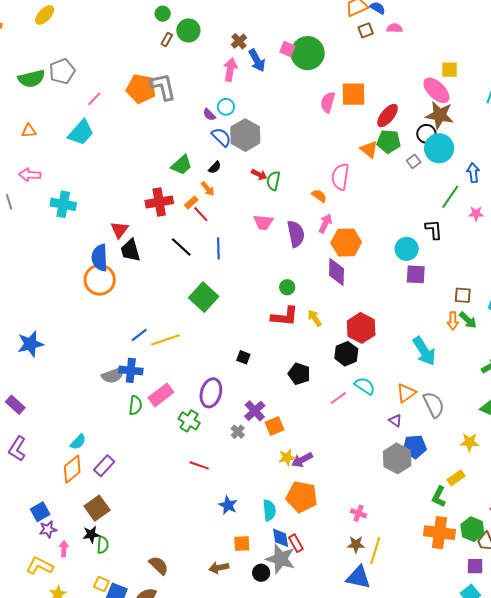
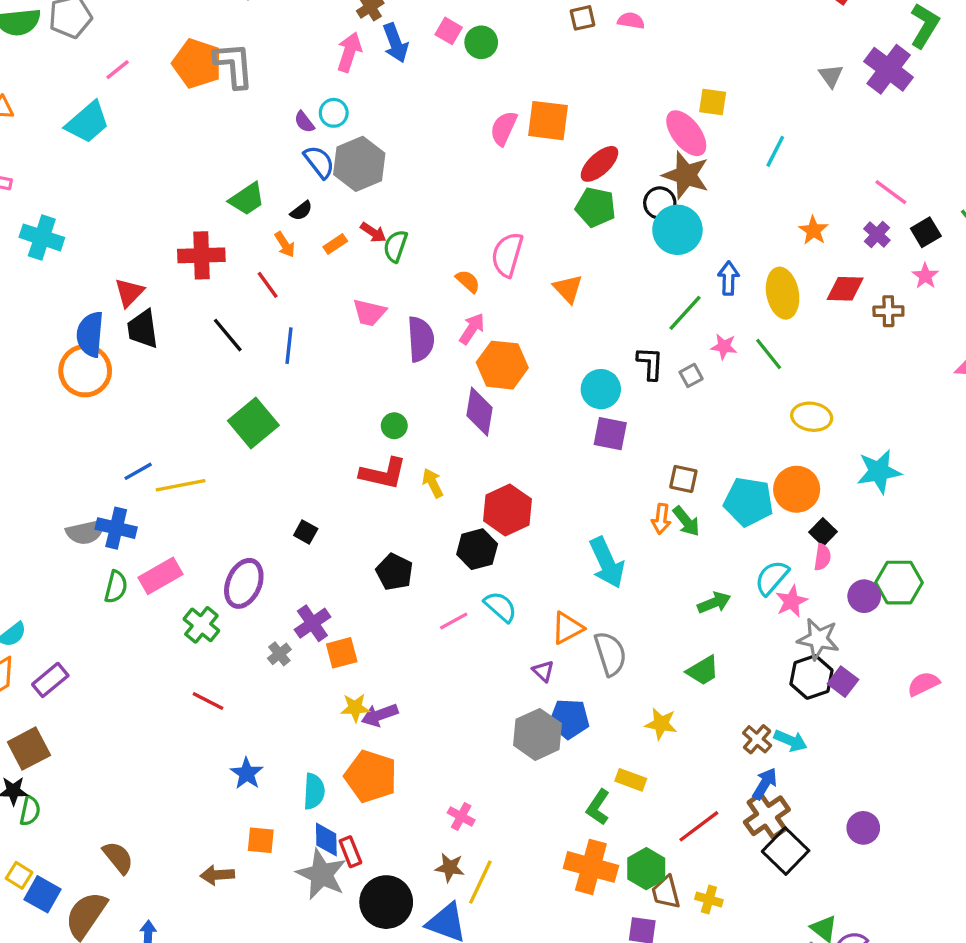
green circle: (308, 53) -> (481, 42), size x0.6
orange triangle: (369, 149) -> (568, 289), moved
gray square: (414, 161) -> (691, 375), moved
orange rectangle: (191, 203) -> (335, 244), moved
yellow rectangle: (456, 478) -> (631, 780), turned 48
black circle: (261, 573) -> (386, 902), moved, size x1.8

